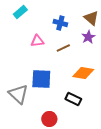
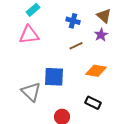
pink triangle: (37, 41) -> (29, 35), moved, size x1.5
black rectangle: (73, 99) -> (93, 103), moved

